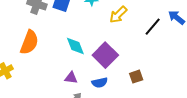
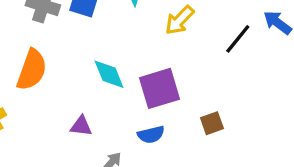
purple square: (105, 55) -> (159, 88), turned 30
purple triangle: (71, 78) -> (81, 126), moved

